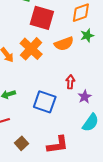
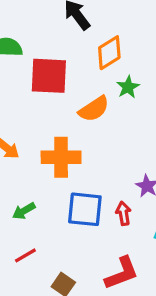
orange cross: (31, 49) -> (61, 157), moved, turned -30
red arrow: (70, 82) -> (123, 213), moved

